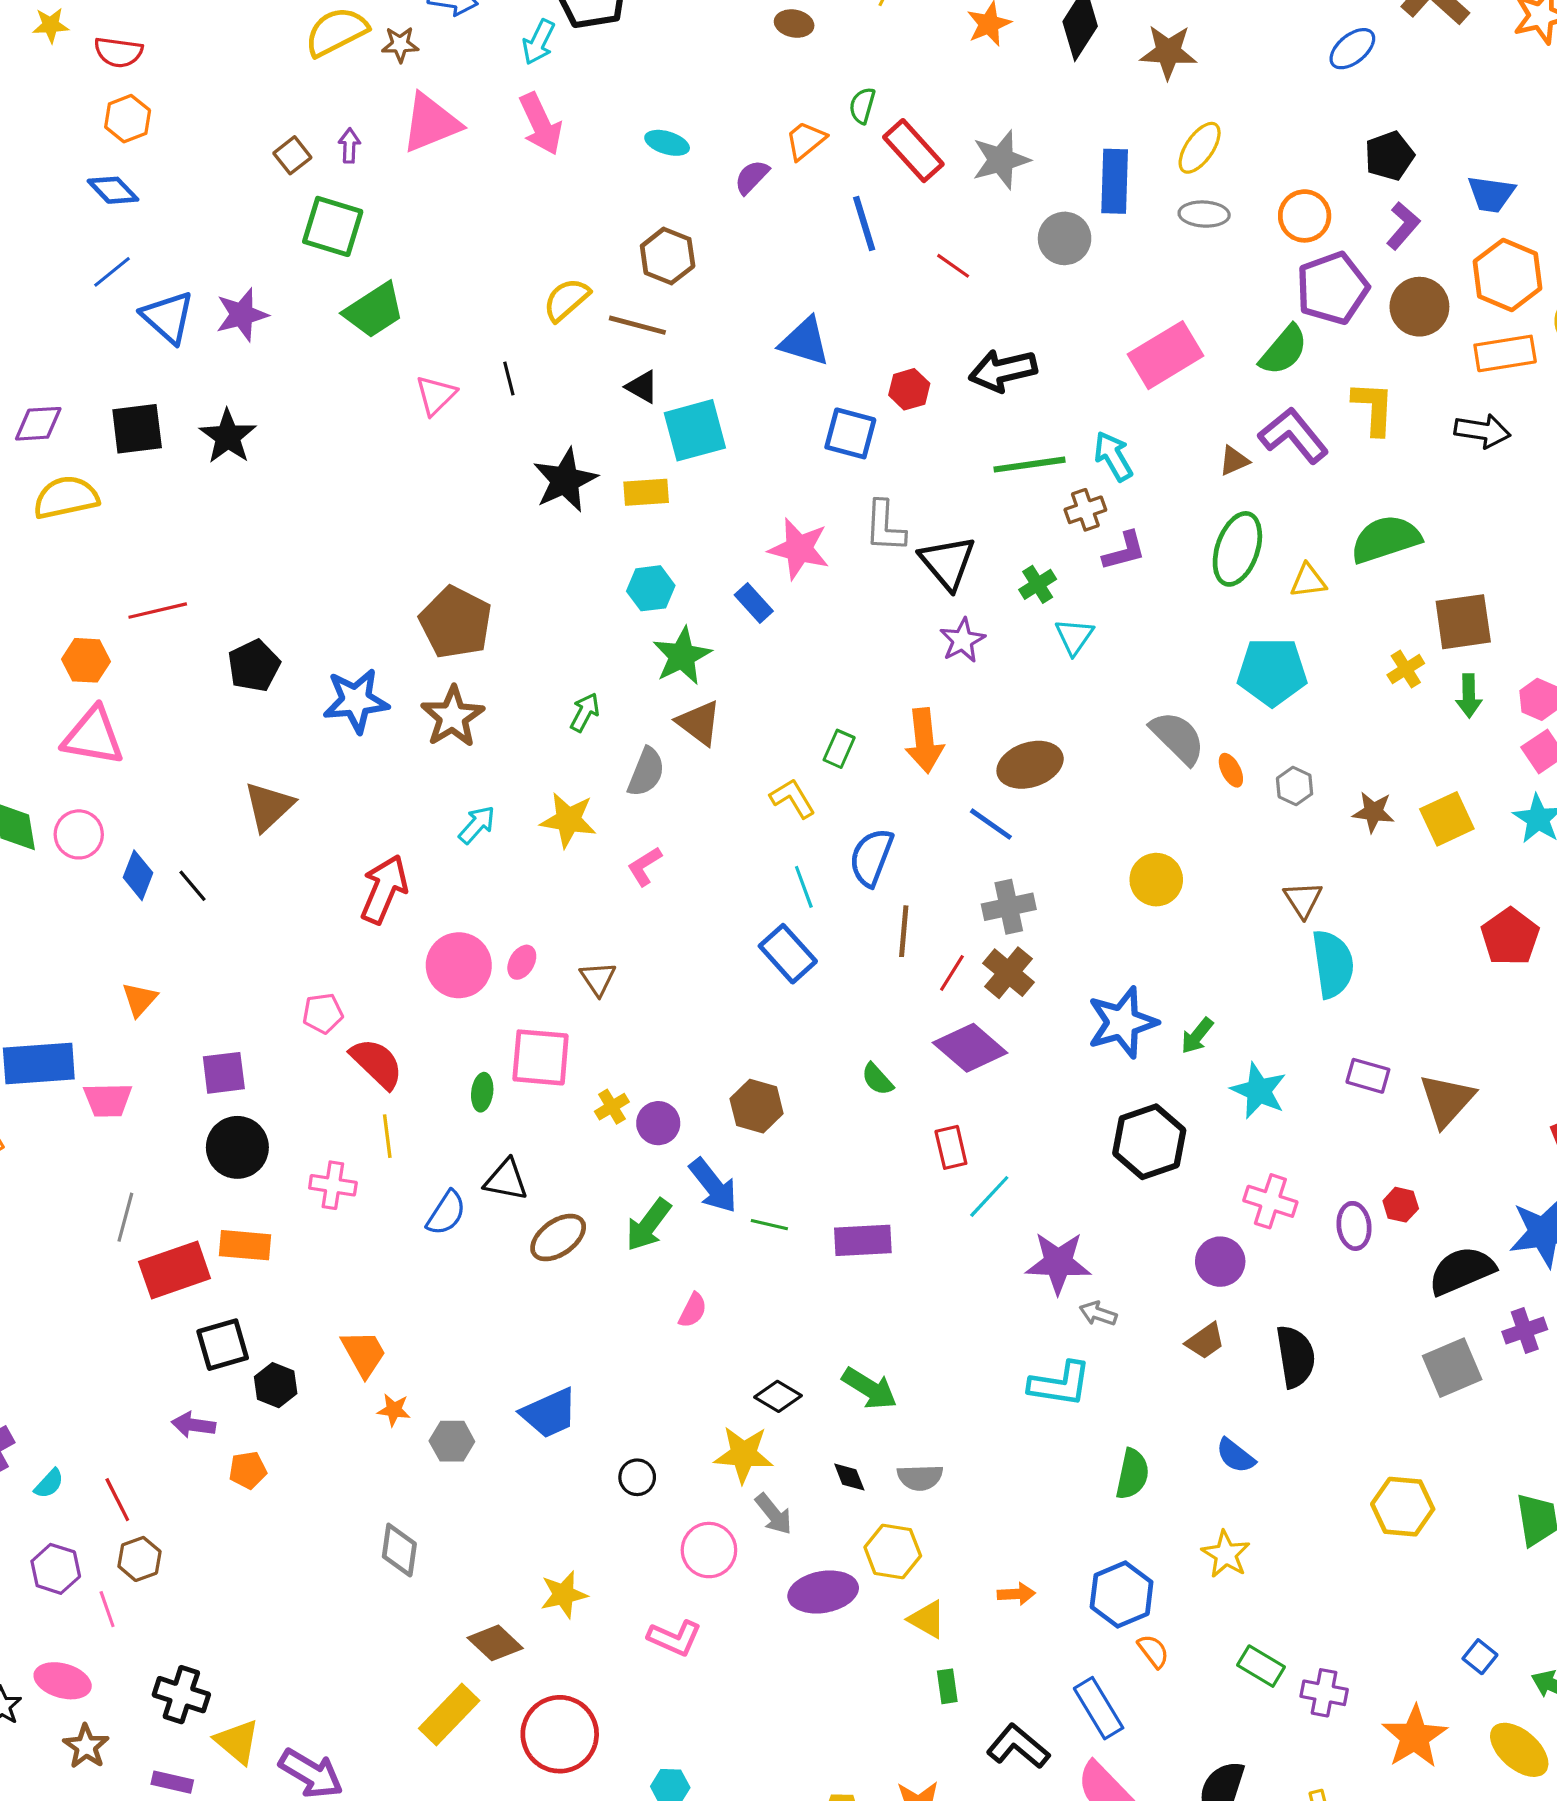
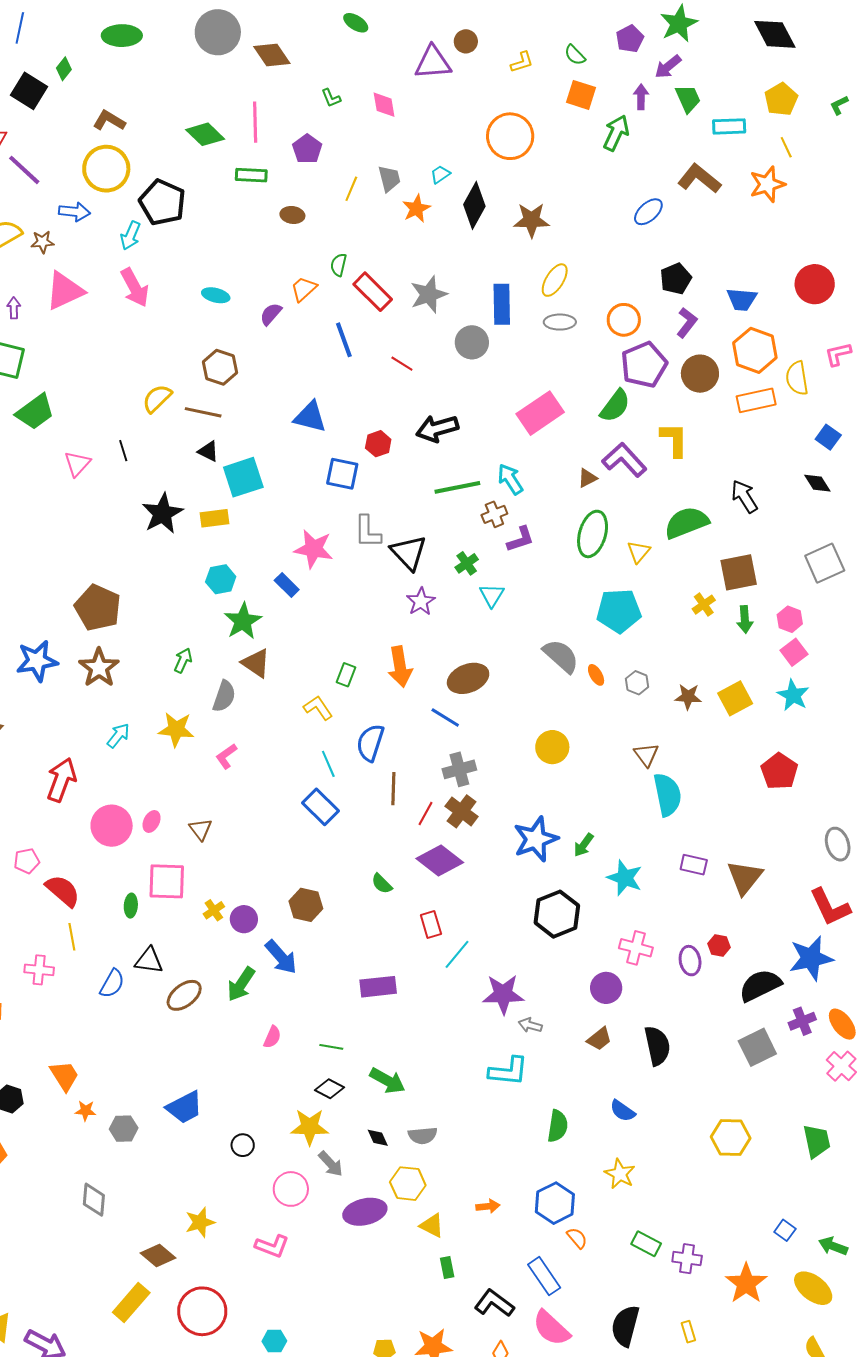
black arrow: (1482, 431) -> (744, 496), moved, turned -128
yellow triangle: (1308, 581) -> (639, 552), turned -40
green line: (769, 1225) -> (331, 1047), moved

